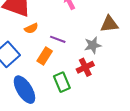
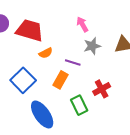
gray star: (93, 45) -> (92, 46), moved

